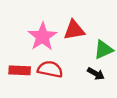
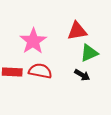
red triangle: (74, 30) -> (77, 31), moved

